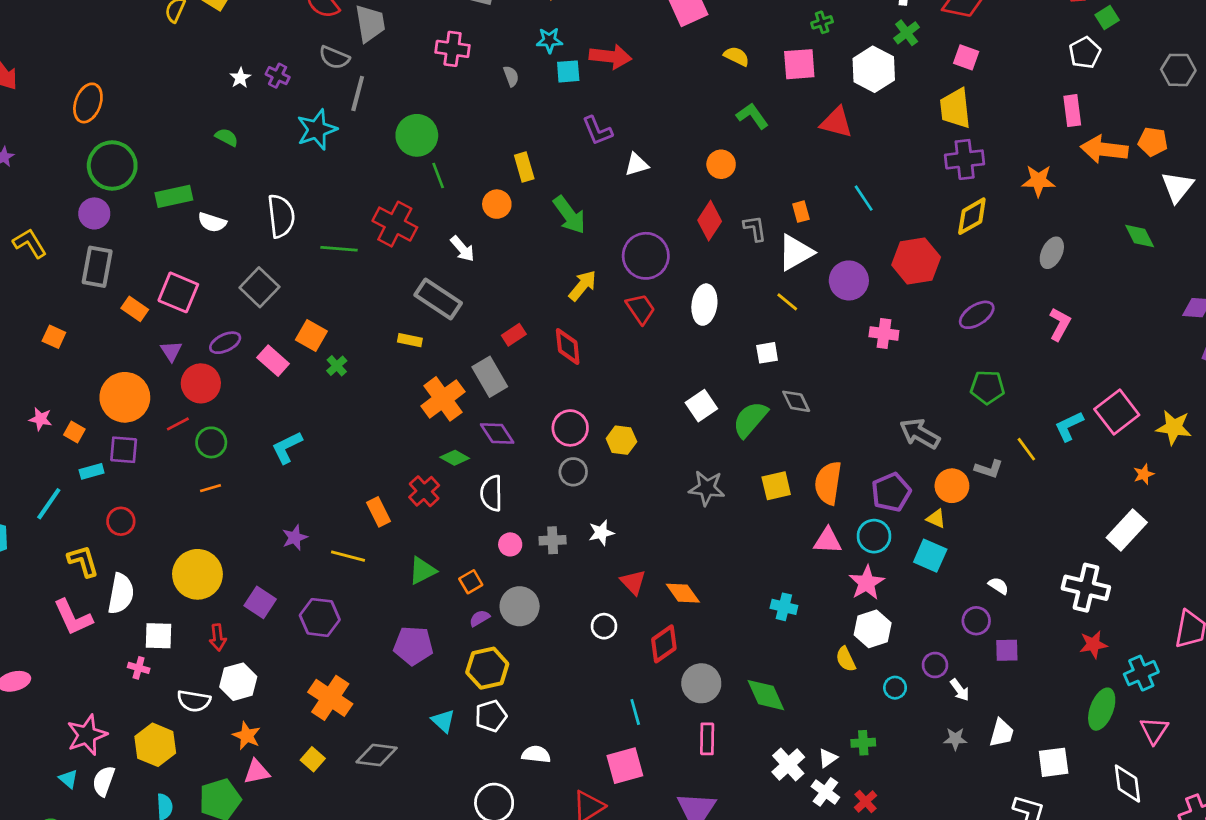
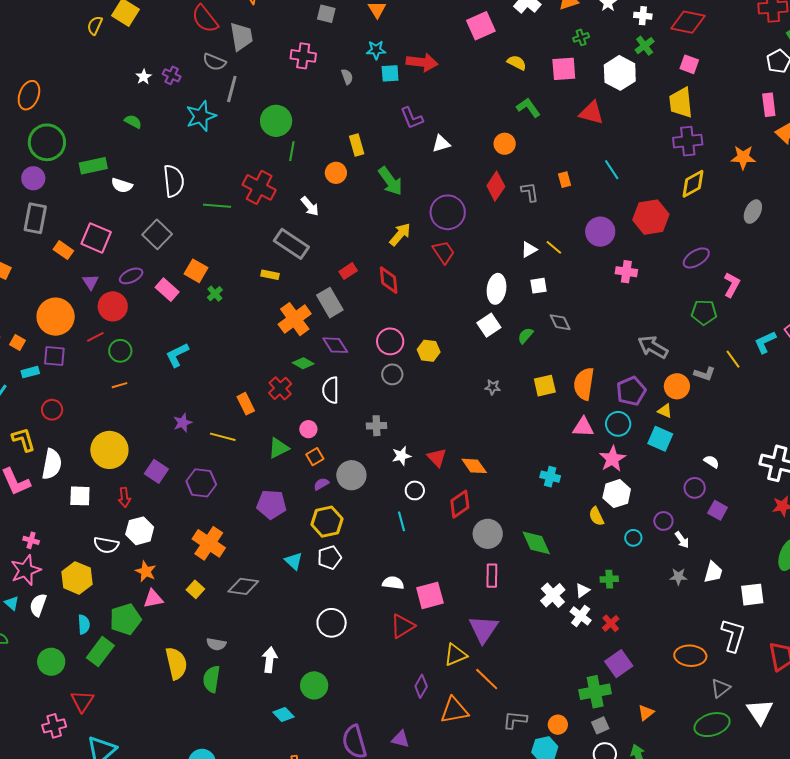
green line: (438, 176) -> (292, 151), turned 30
white triangle: (796, 252) -> (529, 250), moved, size x0.6
white ellipse: (704, 305) -> (497, 289), moved
pink L-shape: (1060, 324) -> (732, 285), moved
green semicircle: (750, 419) -> (526, 336), size x0.6
gray star: (707, 488) -> (493, 387), size x0.6
white star: (601, 533) -> (401, 456), moved
pink circle: (510, 544) -> (308, 429), moved
purple square: (1007, 650) -> (718, 510), turned 30
pink cross: (139, 668) -> (31, 540), moved
cyan line: (635, 712) -> (402, 521), moved
white semicircle: (536, 754) -> (393, 583), moved

